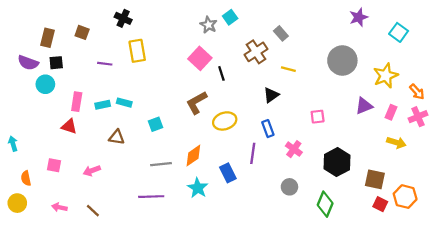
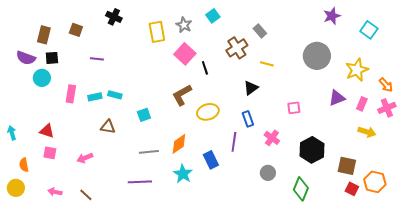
gray star: (208, 25) -> (184, 25), moved
yellow rectangle: (137, 51) -> (157, 32), moved
red triangle: (69, 126) -> (47, 131), moved

